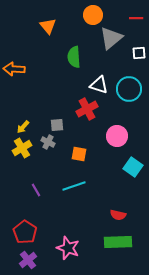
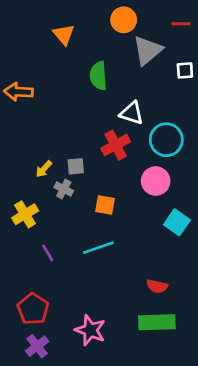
cyan circle: (129, 89) -> (166, 140), moved
yellow arrow: (23, 127) -> (44, 169), moved
yellow cross: (22, 148) -> (25, 214), moved

